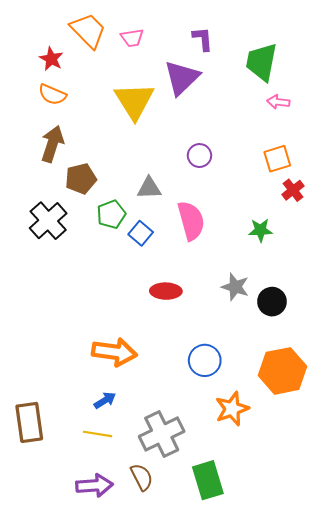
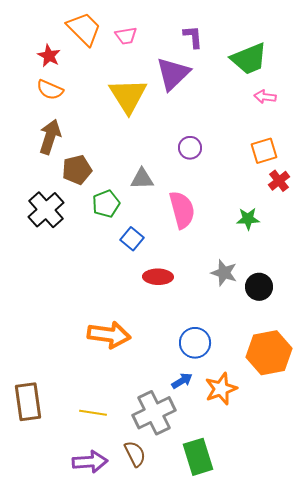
green trapezoid: (261, 62) -> (249, 59), turned -123
blue square: (141, 233) -> (132, 239), moved
blue arrow: (105, 400) -> (182, 381), moved

